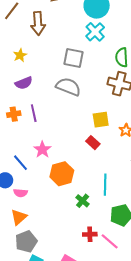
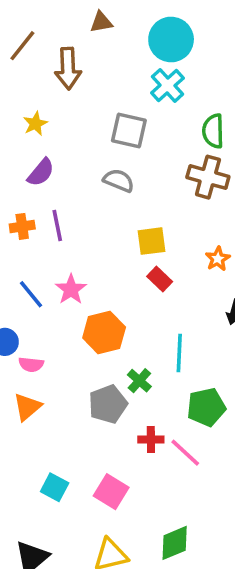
purple semicircle: (24, 83) -> (41, 172), turned -30
gray semicircle: (68, 87) -> (119, 180), size x0.7
yellow square: (101, 120) -> (151, 241), moved
blue line: (21, 163) -> (31, 294), moved
gray pentagon: (26, 242) -> (108, 404), moved

